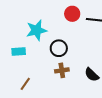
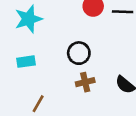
cyan star: (36, 30) -> (28, 19), moved

